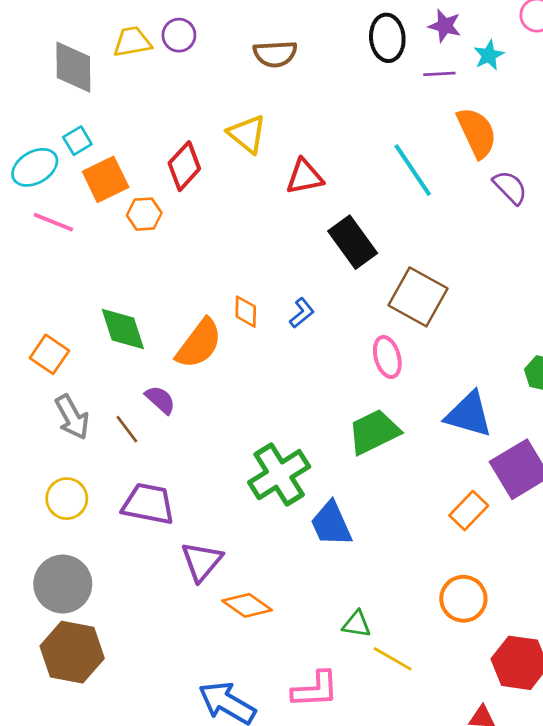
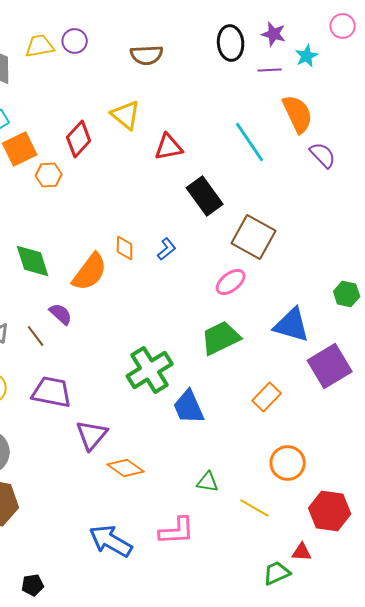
pink ellipse: (387, 357) -> (231, 282), turned 68
orange rectangle: (469, 511) -> (267, 397), moved
yellow line: (393, 659) -> (255, 508), moved

